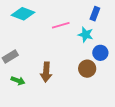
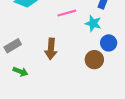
brown arrow: (46, 72) -> (51, 49), moved

